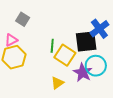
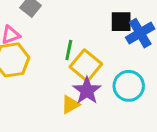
black square: (86, 41) -> (121, 22), moved, size x0.7
purple star: (83, 72) -> (87, 91), moved

